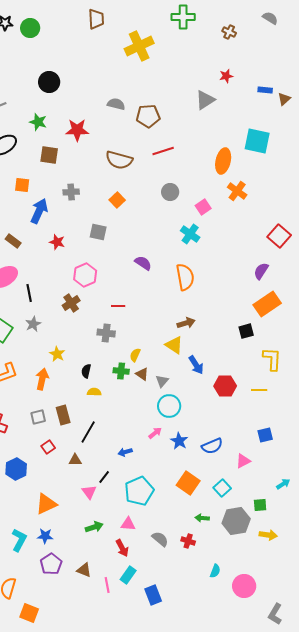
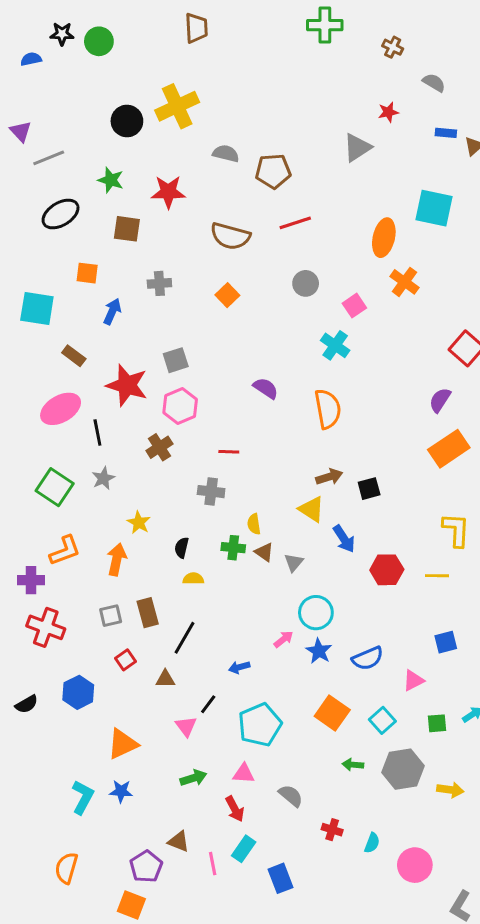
gray semicircle: (270, 18) -> (434, 83), moved
yellow cross: (139, 46) -> (177, 106), moved
blue arrow: (39, 211) -> (112, 311), size x0.7
gray square: (98, 232) -> (176, 360), moved, turned -30
red star: (57, 242) -> (127, 385), moved, size x1.8
black square: (246, 331) -> (369, 489), moved
yellow semicircle: (135, 355) -> (254, 524), turned -32
cyan circle: (169, 406) -> (316, 613), moved
green square: (260, 505) -> (437, 723), moved
red cross: (188, 541) -> (332, 830), moved
purple pentagon: (51, 564) -> (146, 867), moved
orange square: (29, 613) -> (131, 905), moved

